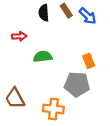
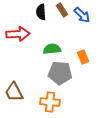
red arrow: (19, 36) -> (18, 34), size x1.6
green semicircle: (43, 57) -> (52, 49), moved
gray pentagon: (77, 84) -> (60, 73), moved

